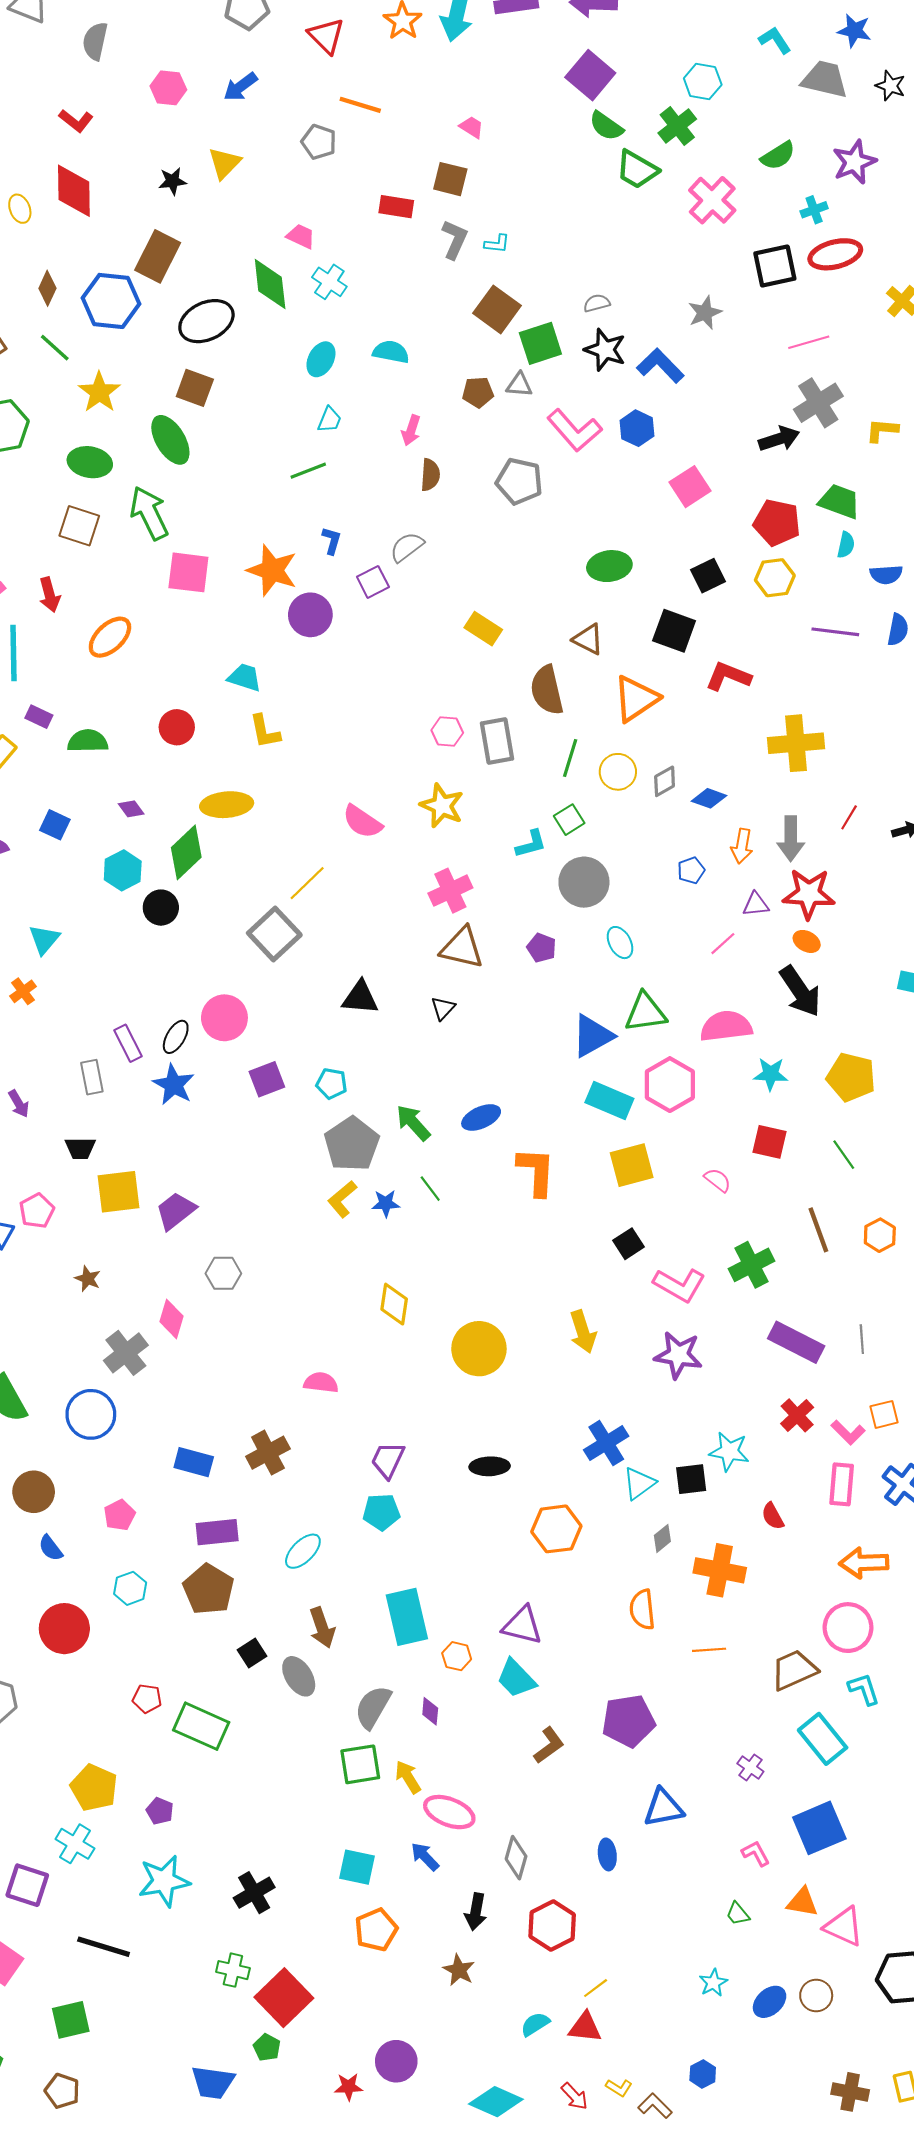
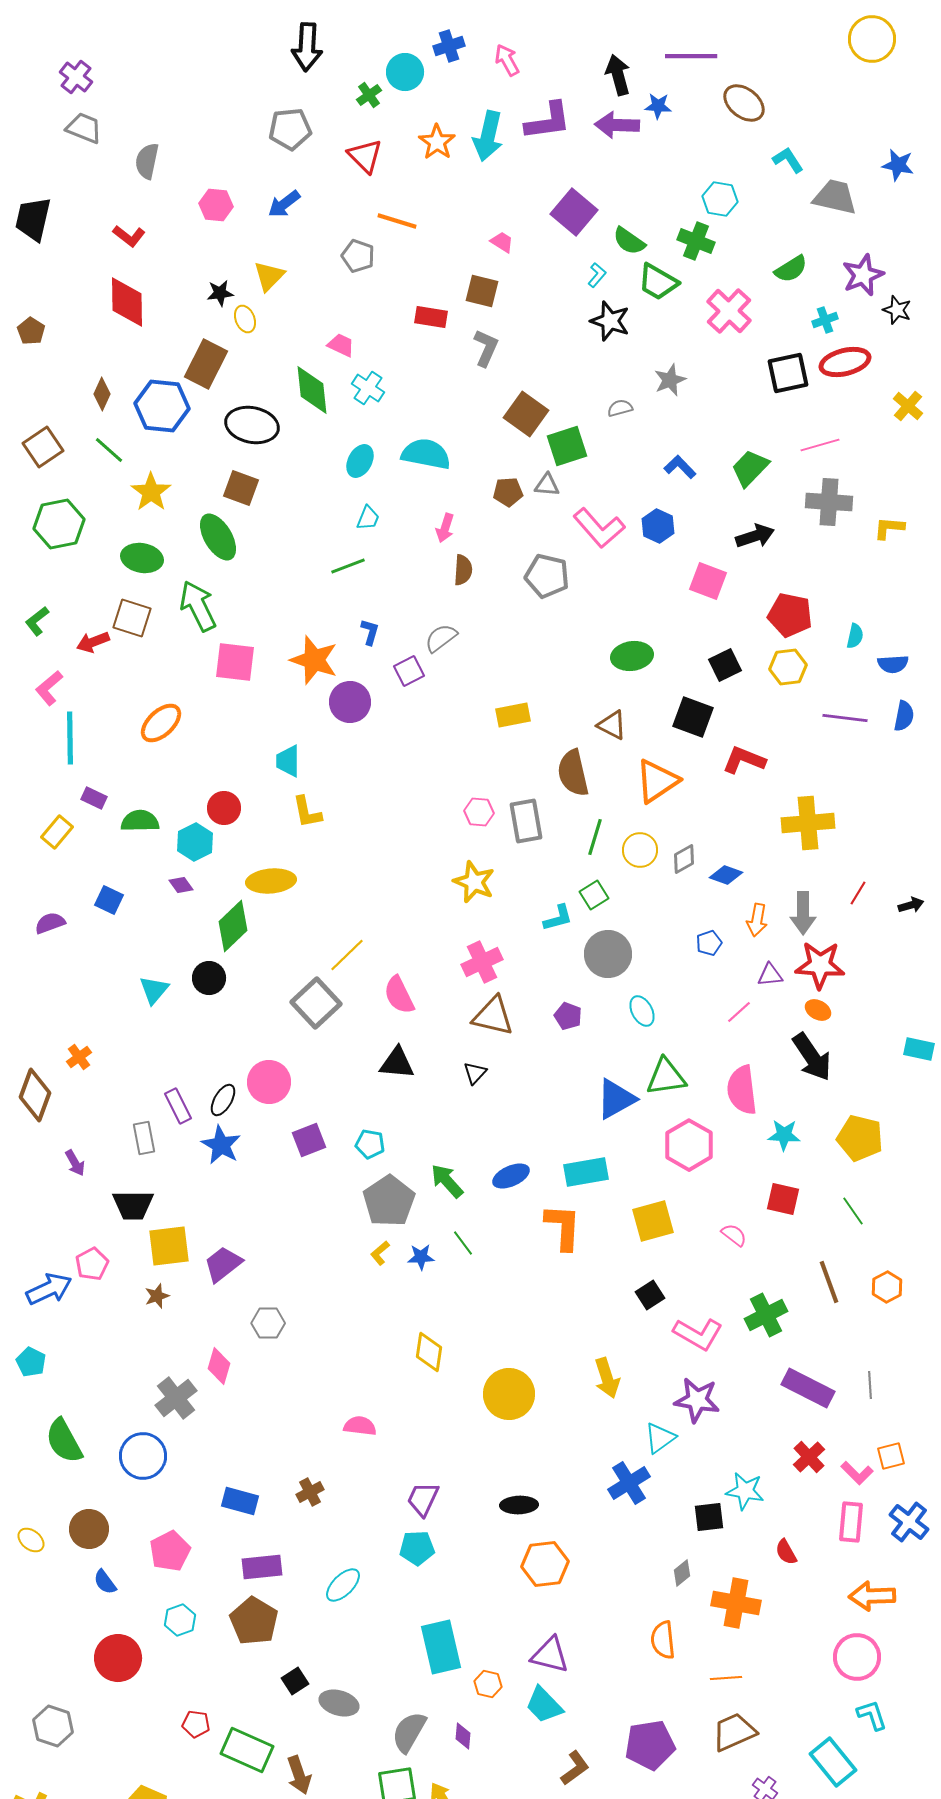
blue star: (854, 31) -> (898, 165), moved
purple square: (590, 75) -> (574, 212), moved
black star: (890, 86) -> (897, 310), moved
green cross: (677, 126) -> (696, 241), turned -30
yellow ellipse: (20, 209) -> (245, 319), moved
cyan L-shape: (497, 244) -> (597, 275), moved, turned -55
gray star: (705, 313) -> (670, 380), moved
black ellipse: (206, 321) -> (252, 425), turned 36
black star: (605, 350) -> (610, 321), moved
cyan semicircle: (391, 352) -> (426, 454), size x1.4
blue L-shape: (660, 366) -> (680, 467), size x0.7
gray cross: (818, 403) -> (829, 502), turned 36
black arrow: (779, 439) -> (755, 536), moved
pink square: (690, 487) -> (708, 581), turned -36
green trapezoid: (840, 501) -> (750, 468), moved, turned -66
red arrow: (50, 595) -> (93, 642), moved, turned 84
yellow rectangle: (483, 629) -> (513, 715), turned -44
cyan trapezoid: (245, 677) -> (288, 761), turned -108
pink semicircle: (362, 822) -> (399, 995), moved, turned 30
cyan hexagon: (123, 870) -> (195, 842), moved
cyan triangle: (44, 939) -> (154, 990), moved
pink semicircle: (726, 1026) -> (742, 1090), turned -90
cyan rectangle: (609, 1101) -> (586, 1172), moved, turned -33
black trapezoid: (80, 1148) -> (133, 1205), size x1.4
yellow L-shape: (342, 1199) -> (380, 1253), size x0.7
brown star: (88, 1279) -> (157, 1296), moved, turned 30
brown cross: (268, 1453) -> (310, 1492), size x0.7
cyan triangle: (639, 1483) -> (660, 1438), moved
pink pentagon: (119, 1515) -> (170, 1551), size x1.4
orange hexagon: (556, 1529) -> (545, 1564), moved
brown arrow: (322, 1628) -> (299, 1775), moved
brown trapezoid: (794, 1670) -> (734, 1732), moved
gray ellipse: (299, 1676) -> (339, 1703), turned -42

